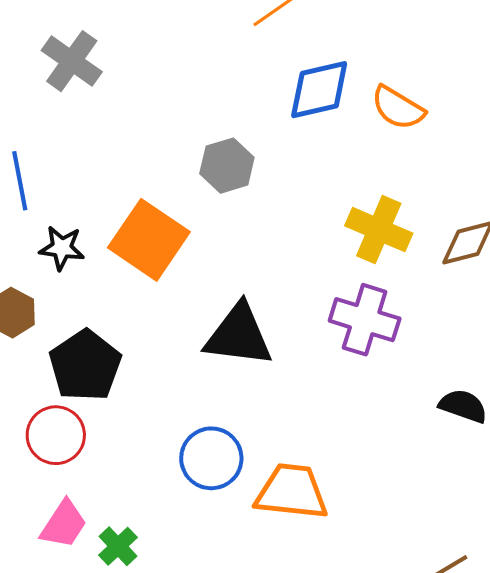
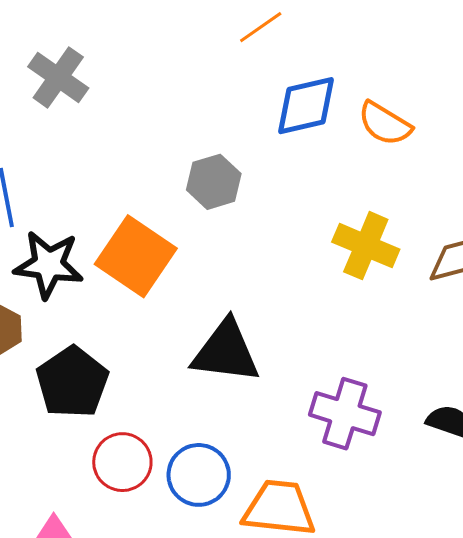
black star: (62, 248) -> (49, 265), size x1.5
purple cross: (365, 320) -> (345, 414), moved
red circle: (56, 435) -> (122, 462), moved

